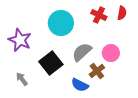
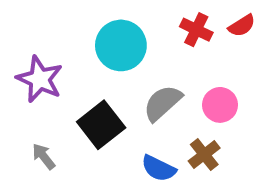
red semicircle: (122, 13) -> (242, 26), turned 48
brown cross: (97, 71) -> (204, 154), moved

